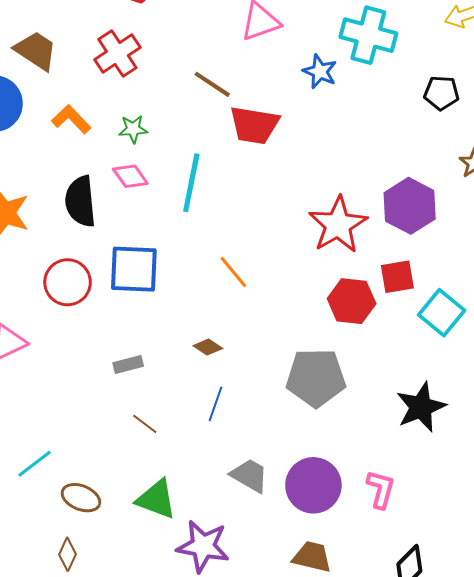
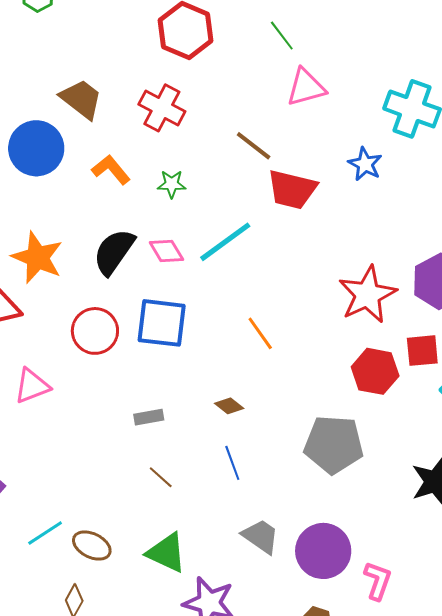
red cross: (117, 53) -> (162, 108), turned -33
blue star: (320, 72) -> (365, 164), moved
pink diamond: (130, 176) -> (166, 251), moved
cyan line: (191, 183) -> (225, 242), turned 38
black semicircle: (80, 201) -> (114, 252), turned 36
blue line: (215, 404) -> (232, 463), turned -44
cyan line: (35, 464) -> (45, 533), moved
pink L-shape: (381, 489) -> (378, 581), moved

